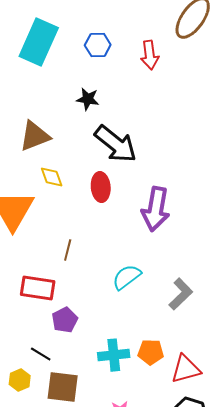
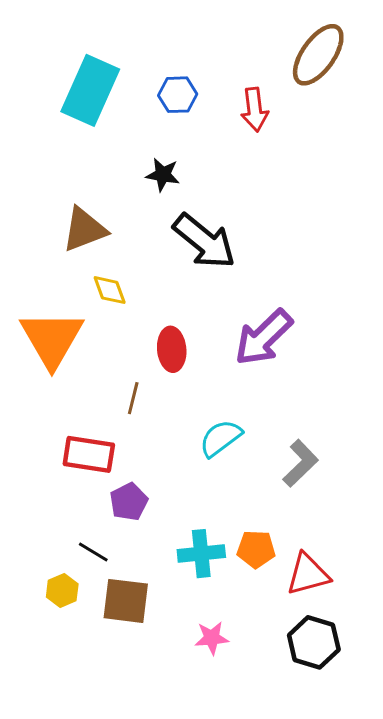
red ellipse: (101, 187) -> (172, 349), moved
purple arrow: (156, 209) -> (263, 337), turned 36

